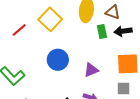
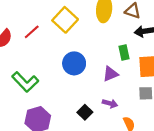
green rectangle: (102, 32) -> (124, 52), moved

